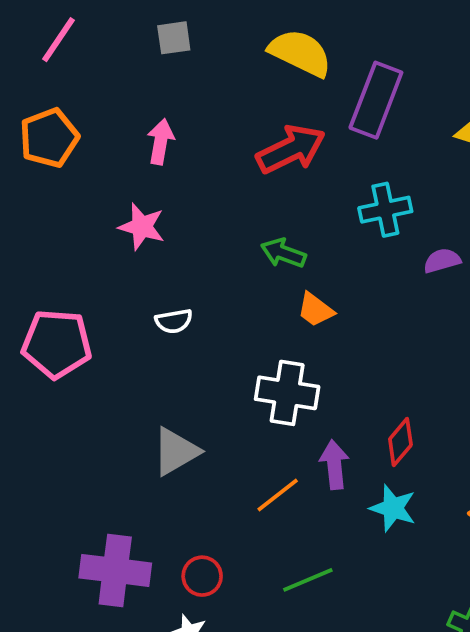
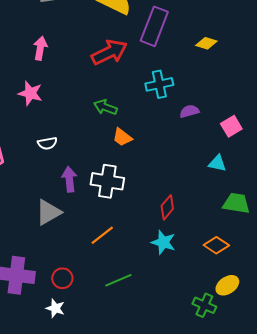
purple arrow: (334, 465) -> (69, 179), moved

